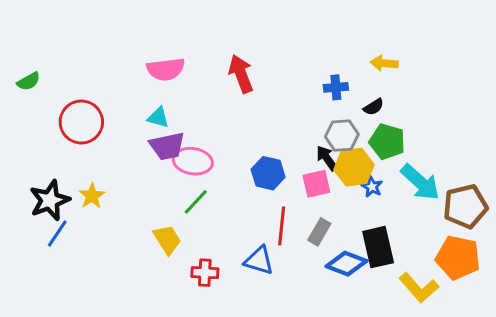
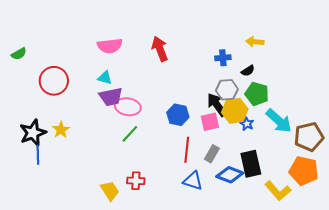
black arrow: (327, 158) -> (217, 105), size x1.4
blue line: (57, 233) -> (38, 155), turned -36
yellow trapezoid: (167, 239) -> (110, 191), moved
blue triangle: (259, 261) -> (193, 181), moved

